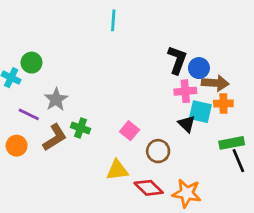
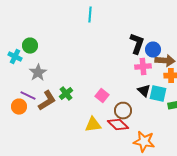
gray star: (56, 99) -> (38, 73), moved
cyan square: (200, 112) -> (158, 94), moved
purple line: (29, 114) -> (28, 96), moved
green cross: (81, 128) -> (66, 94), turned 32
red diamond: (149, 188) -> (118, 125), moved

